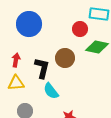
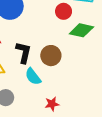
brown circle: (65, 58) -> (51, 56), moved

